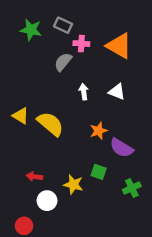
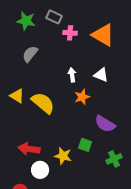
gray semicircle: (63, 62) -> (30, 54), moved
orange star: (99, 131) -> (82, 97), moved
red arrow: (34, 177) -> (29, 149), size x1.5

